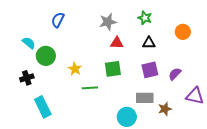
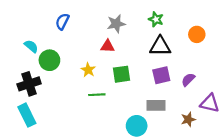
red triangle: (117, 43) -> (108, 46), moved
black triangle: (149, 43) -> (160, 46), size x1.5
yellow star: (75, 69) -> (88, 70), moved
black cross: (27, 78) -> (29, 84), size x1.5
cyan rectangle: (43, 107) -> (27, 115), moved
brown star: (165, 109) -> (188, 119), moved

